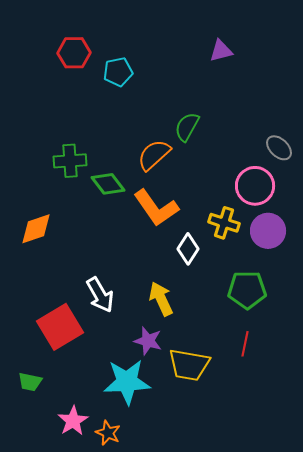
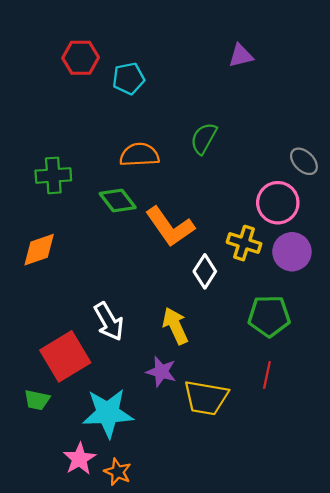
orange semicircle: (154, 155) -> (139, 155), moved, turned 39
green cross: (70, 161) -> (53, 175), moved
green trapezoid: (30, 382) -> (37, 400), moved
cyan star: (127, 382) -> (108, 413), moved

